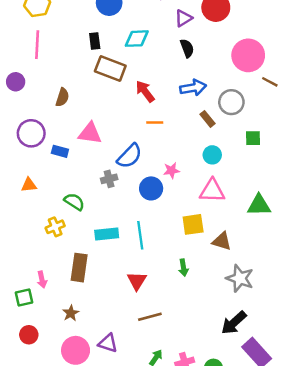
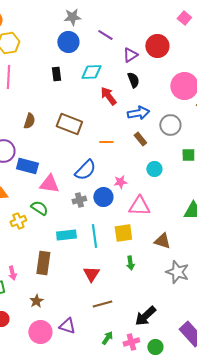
brown rectangle: (110, 69) -> (69, 124), moved
red arrow: (145, 91) -> (108, 96), moved
brown rectangle: (207, 119) -> (140, 139), moved
pink triangle: (90, 133) -> (49, 184), moved
blue rectangle: (60, 151) -> (27, 166), size x1.5
gray cross: (109, 179) -> (79, 200), moved
pink triangle: (212, 191) -> (139, 206), moved
yellow square: (193, 224) -> (123, 233), moved
yellow cross: (55, 227) -> (18, 221), moved
black arrow: (234, 323) -> (145, 316), moved

